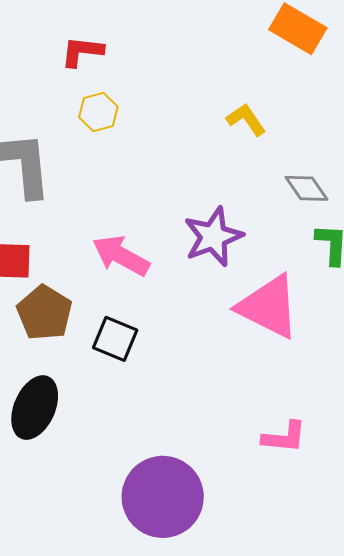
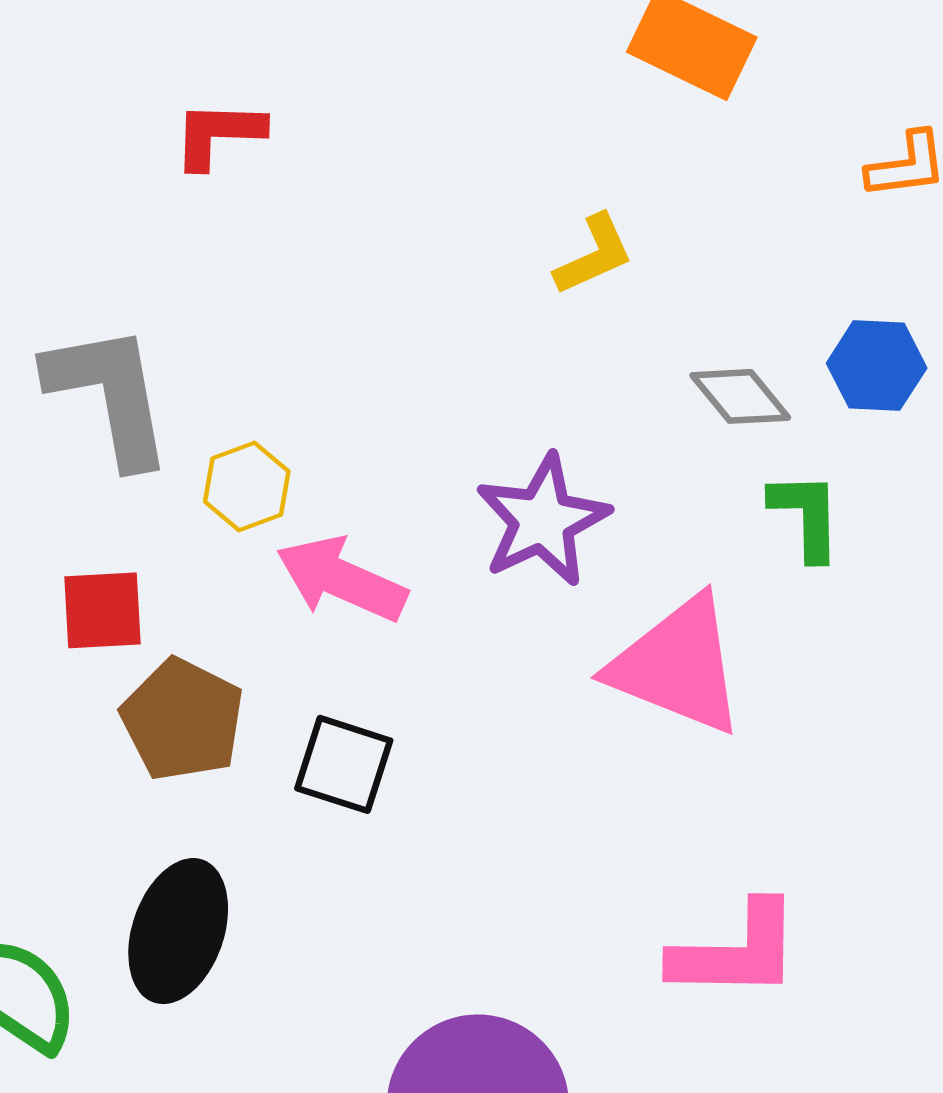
yellow hexagon: (98, 112) -> (247, 487), moved
yellow L-shape: (246, 119) -> (594, 255), turned 105
pink L-shape: (284, 437) -> (736, 951), size x1.4

